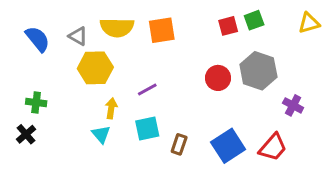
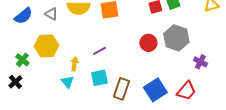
blue semicircle: (38, 39) -> (23, 16), turned 90
yellow hexagon: (95, 68) -> (46, 46), moved
green cross: (36, 103) -> (22, 60), turned 32
brown rectangle: (179, 144) -> (121, 89), size x1.5

